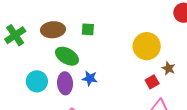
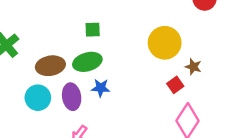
brown ellipse: (53, 30) -> (50, 66), moved
green ellipse: (67, 56) -> (87, 62), moved, turned -40

